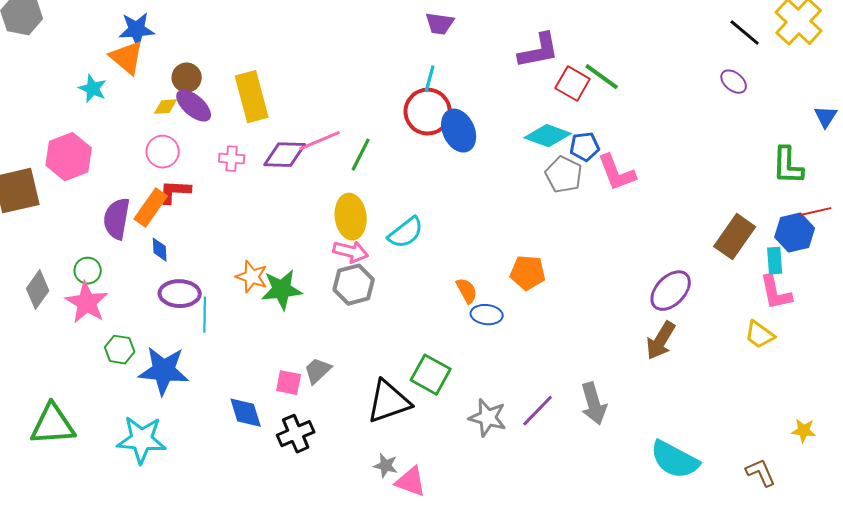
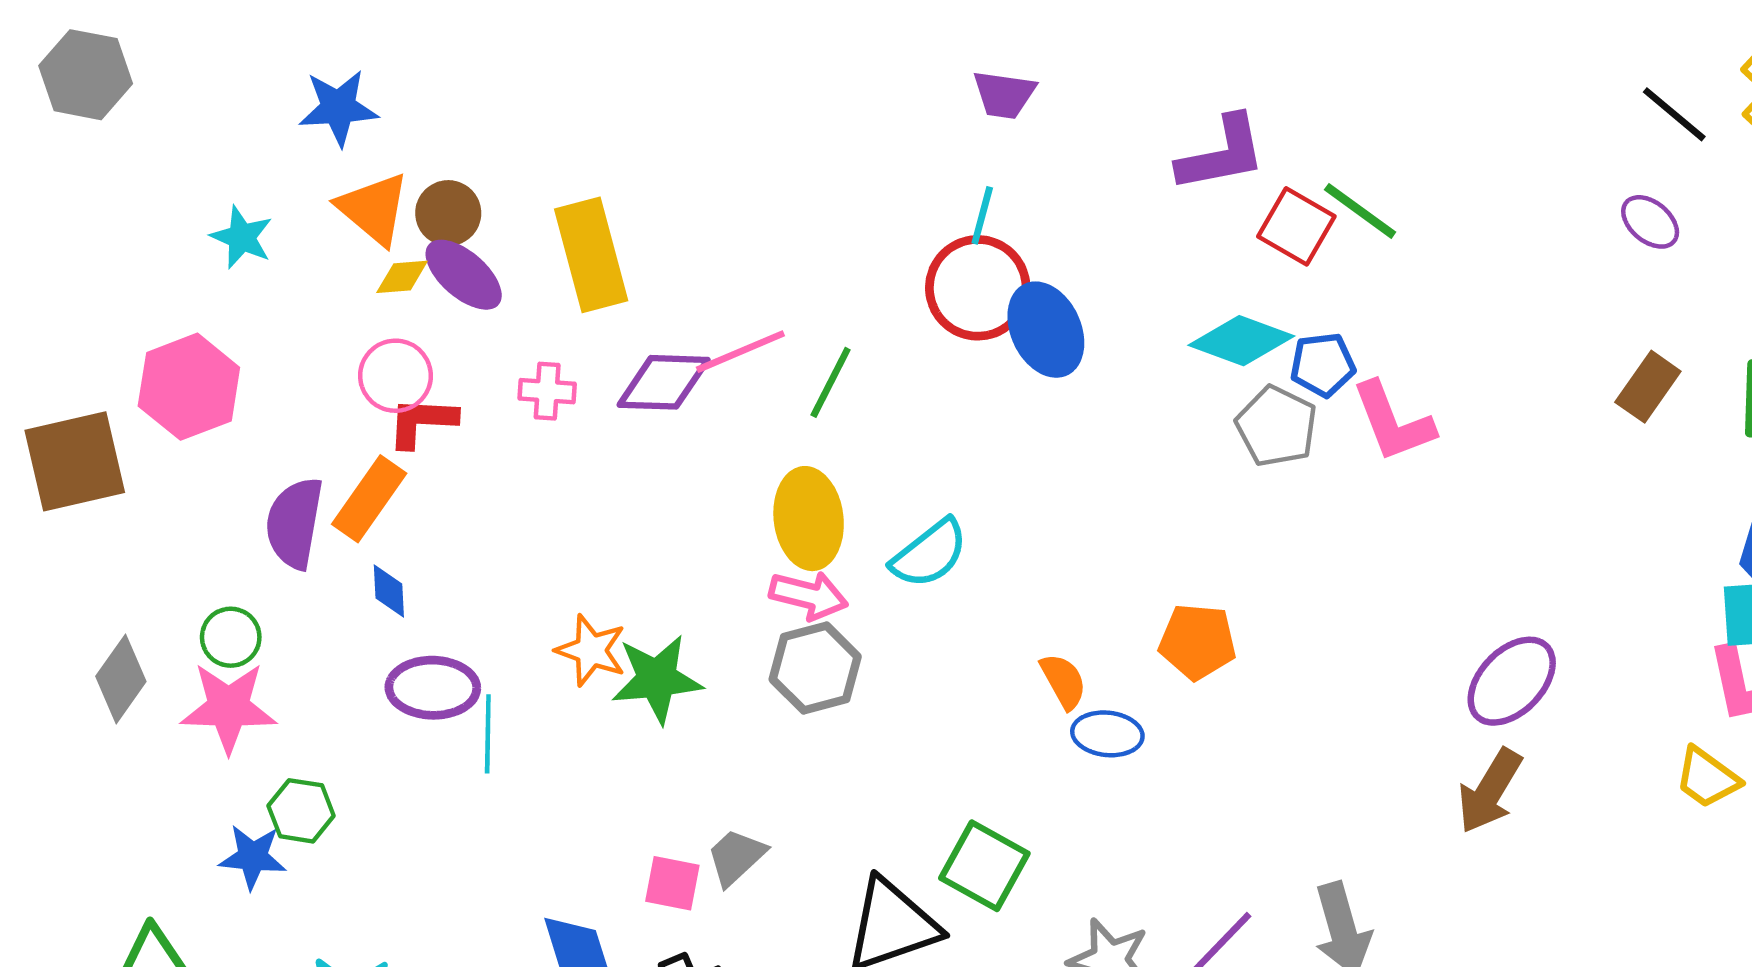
orange triangle: (127, 58) -> (374, 209), moved
red L-shape: (175, 192) -> (422, 422), moved
brown rectangle: (735, 237) -> (1648, 387), moved, size x0.7
pink star: (87, 303) -> (229, 708), turned -30
blue star: (164, 371) -> (253, 857), moved, size x0.6

